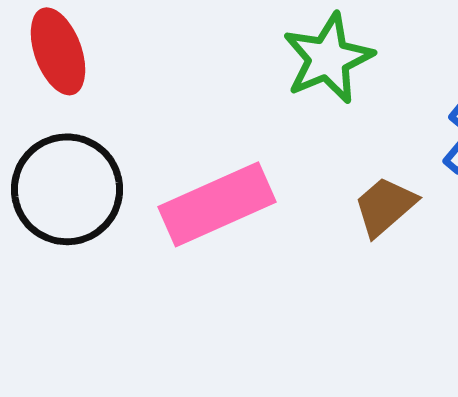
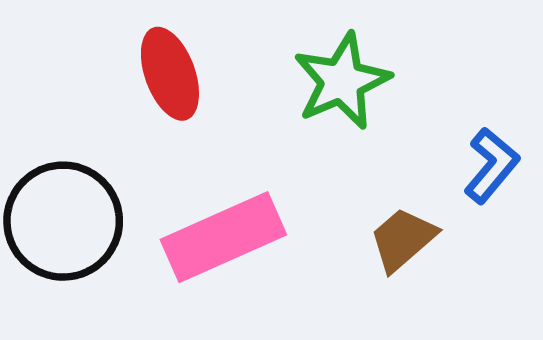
red ellipse: (58, 51) -> (170, 74), moved

